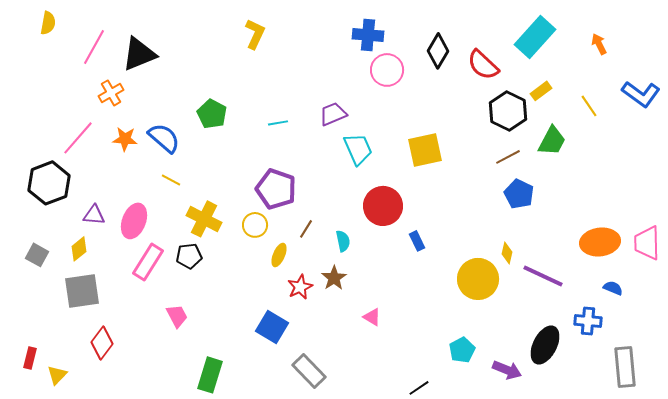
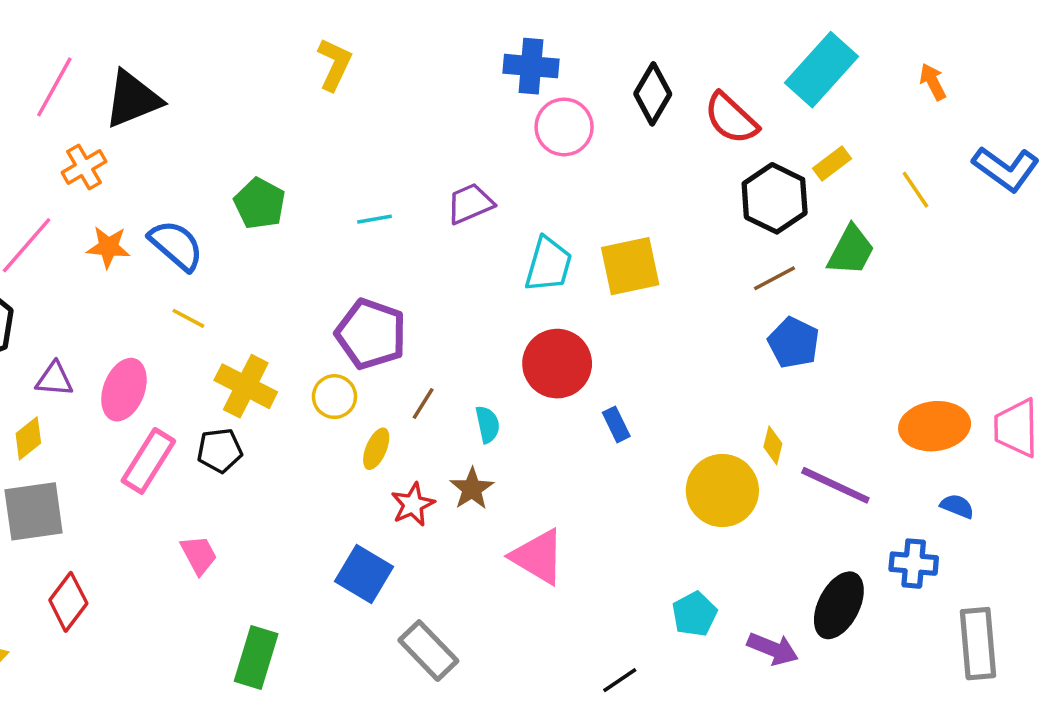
cyan trapezoid: (358, 149) -> (548, 264), moved, turned 40
pink triangle: (372, 317) -> (538, 557), size x1.8

